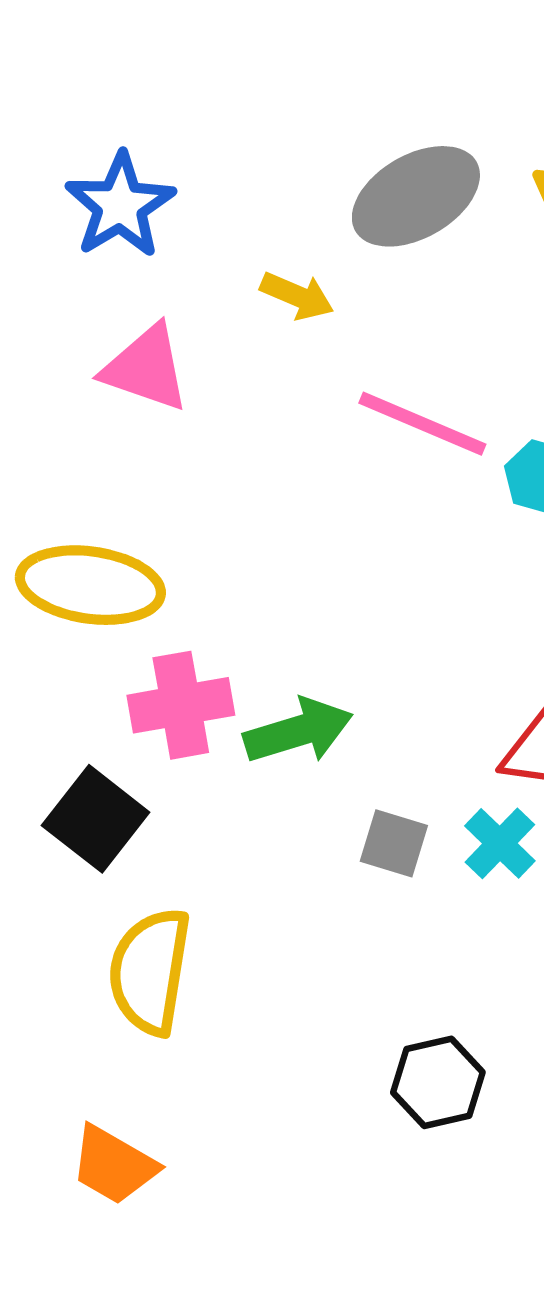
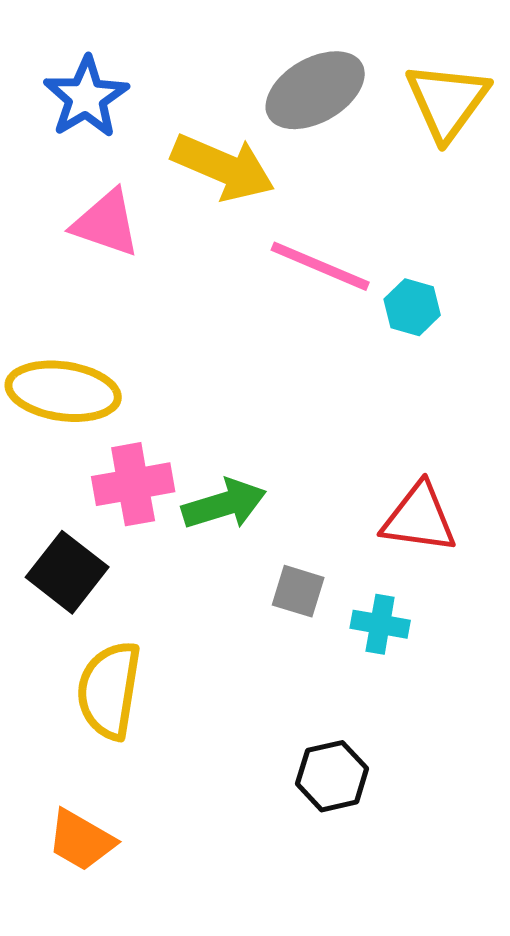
yellow arrow: (297, 296) -> (223, 167), size x1.8
cyan cross: (500, 843) -> (380, 624), moved, turned -34

